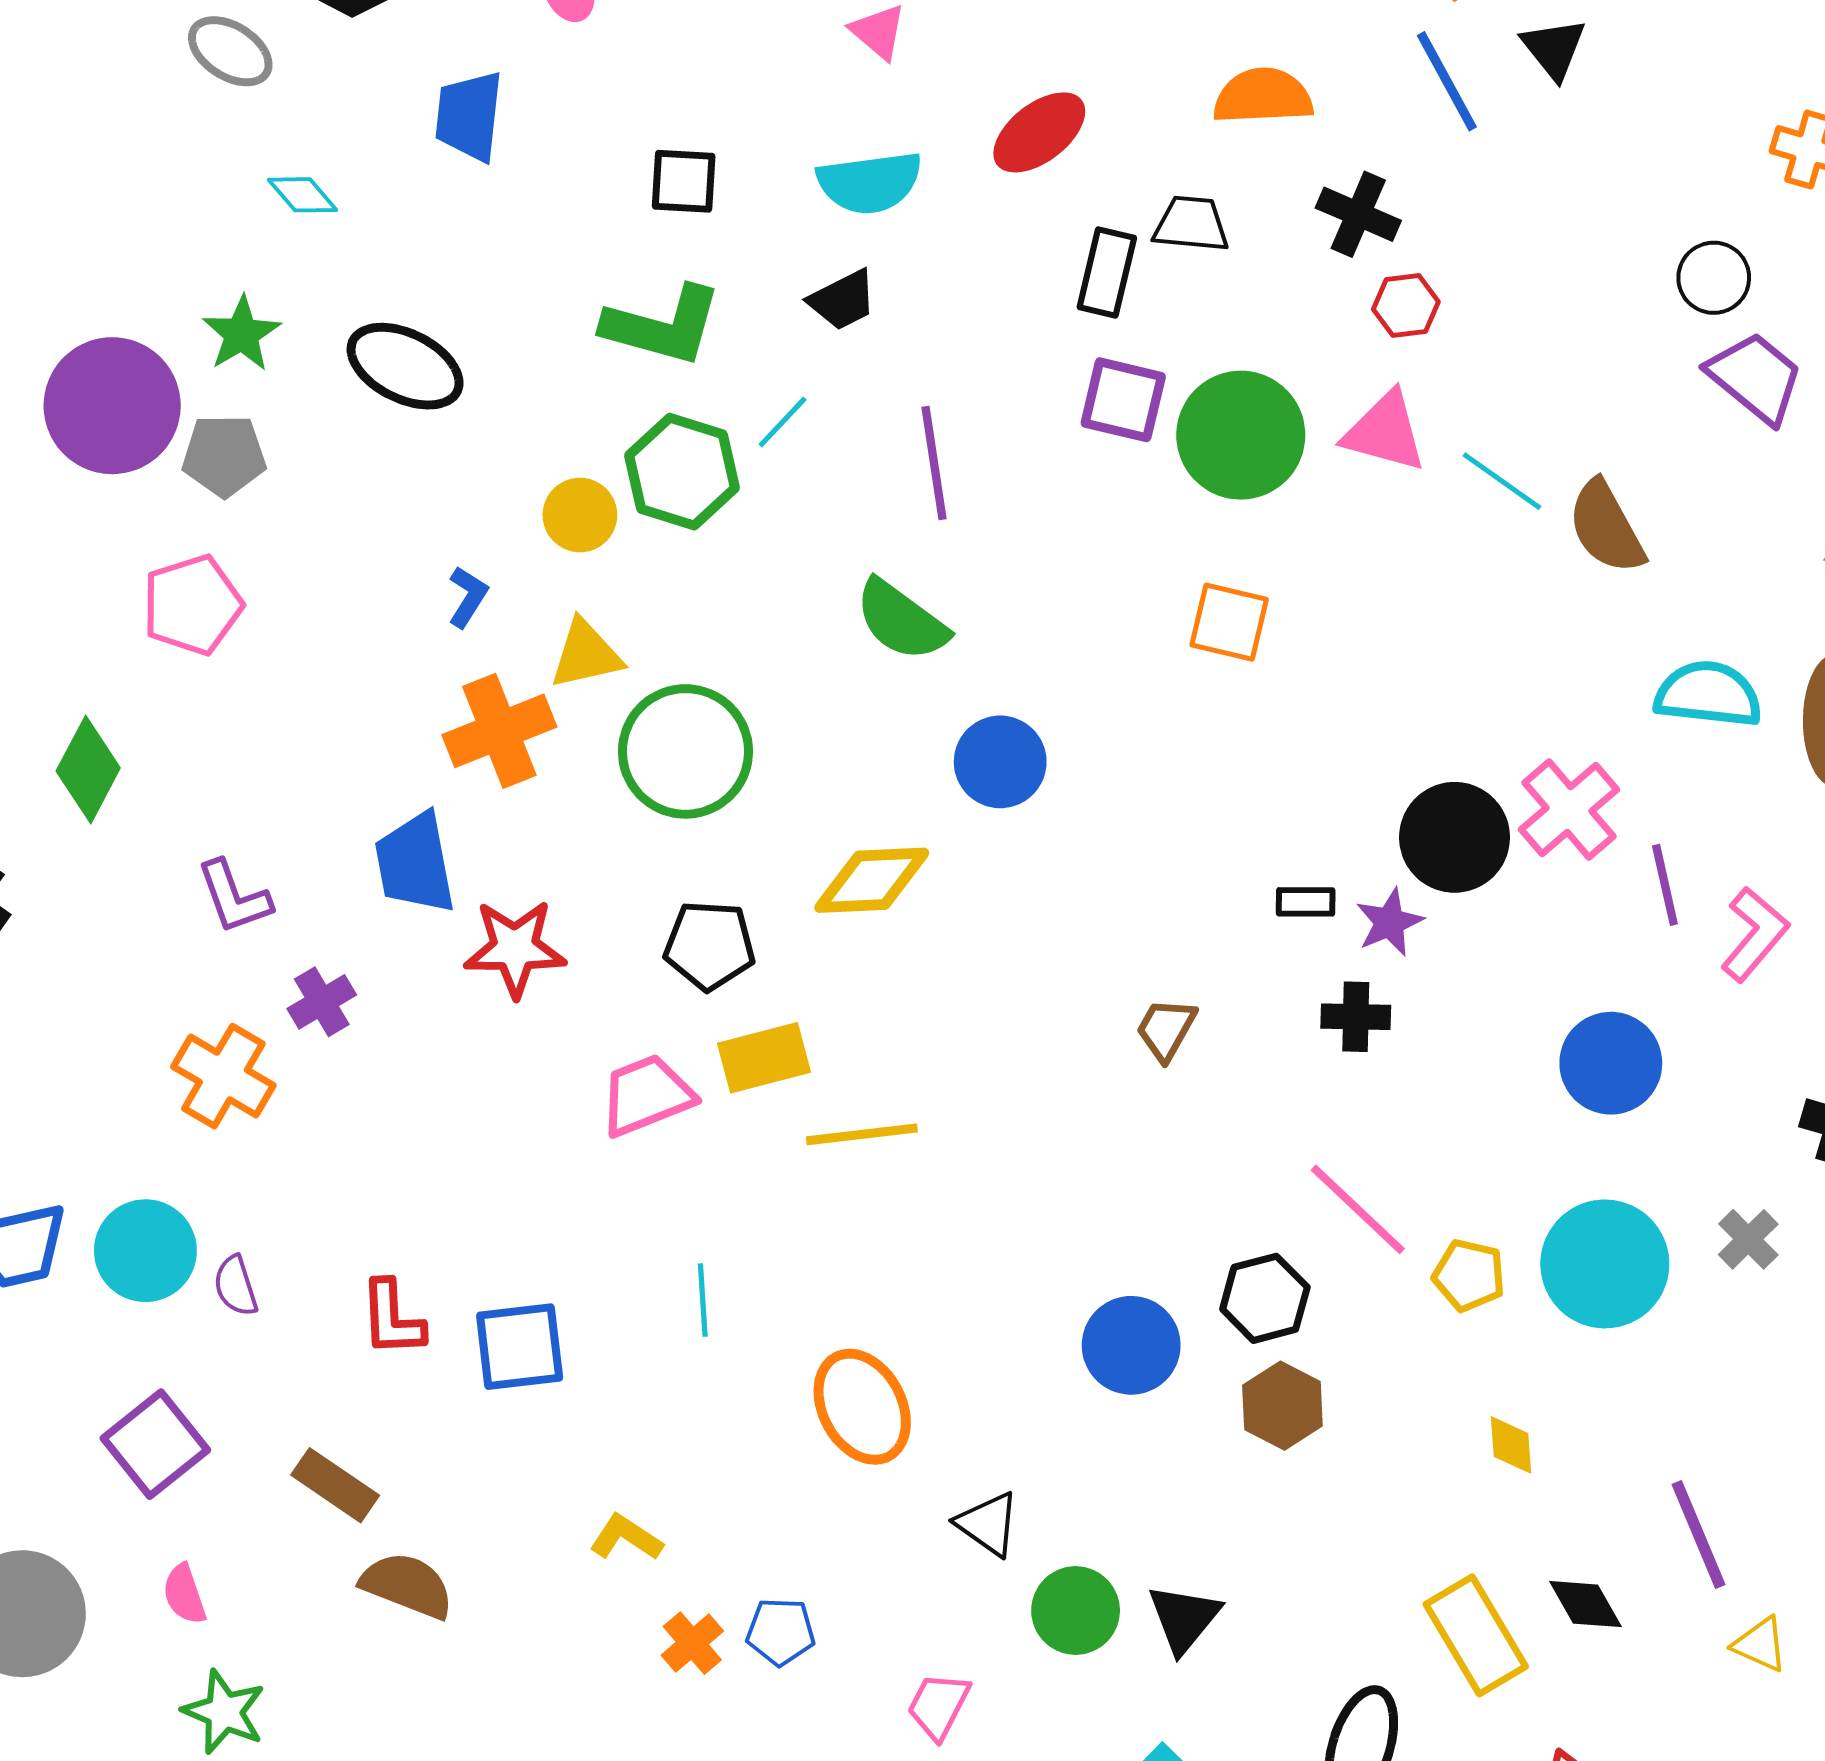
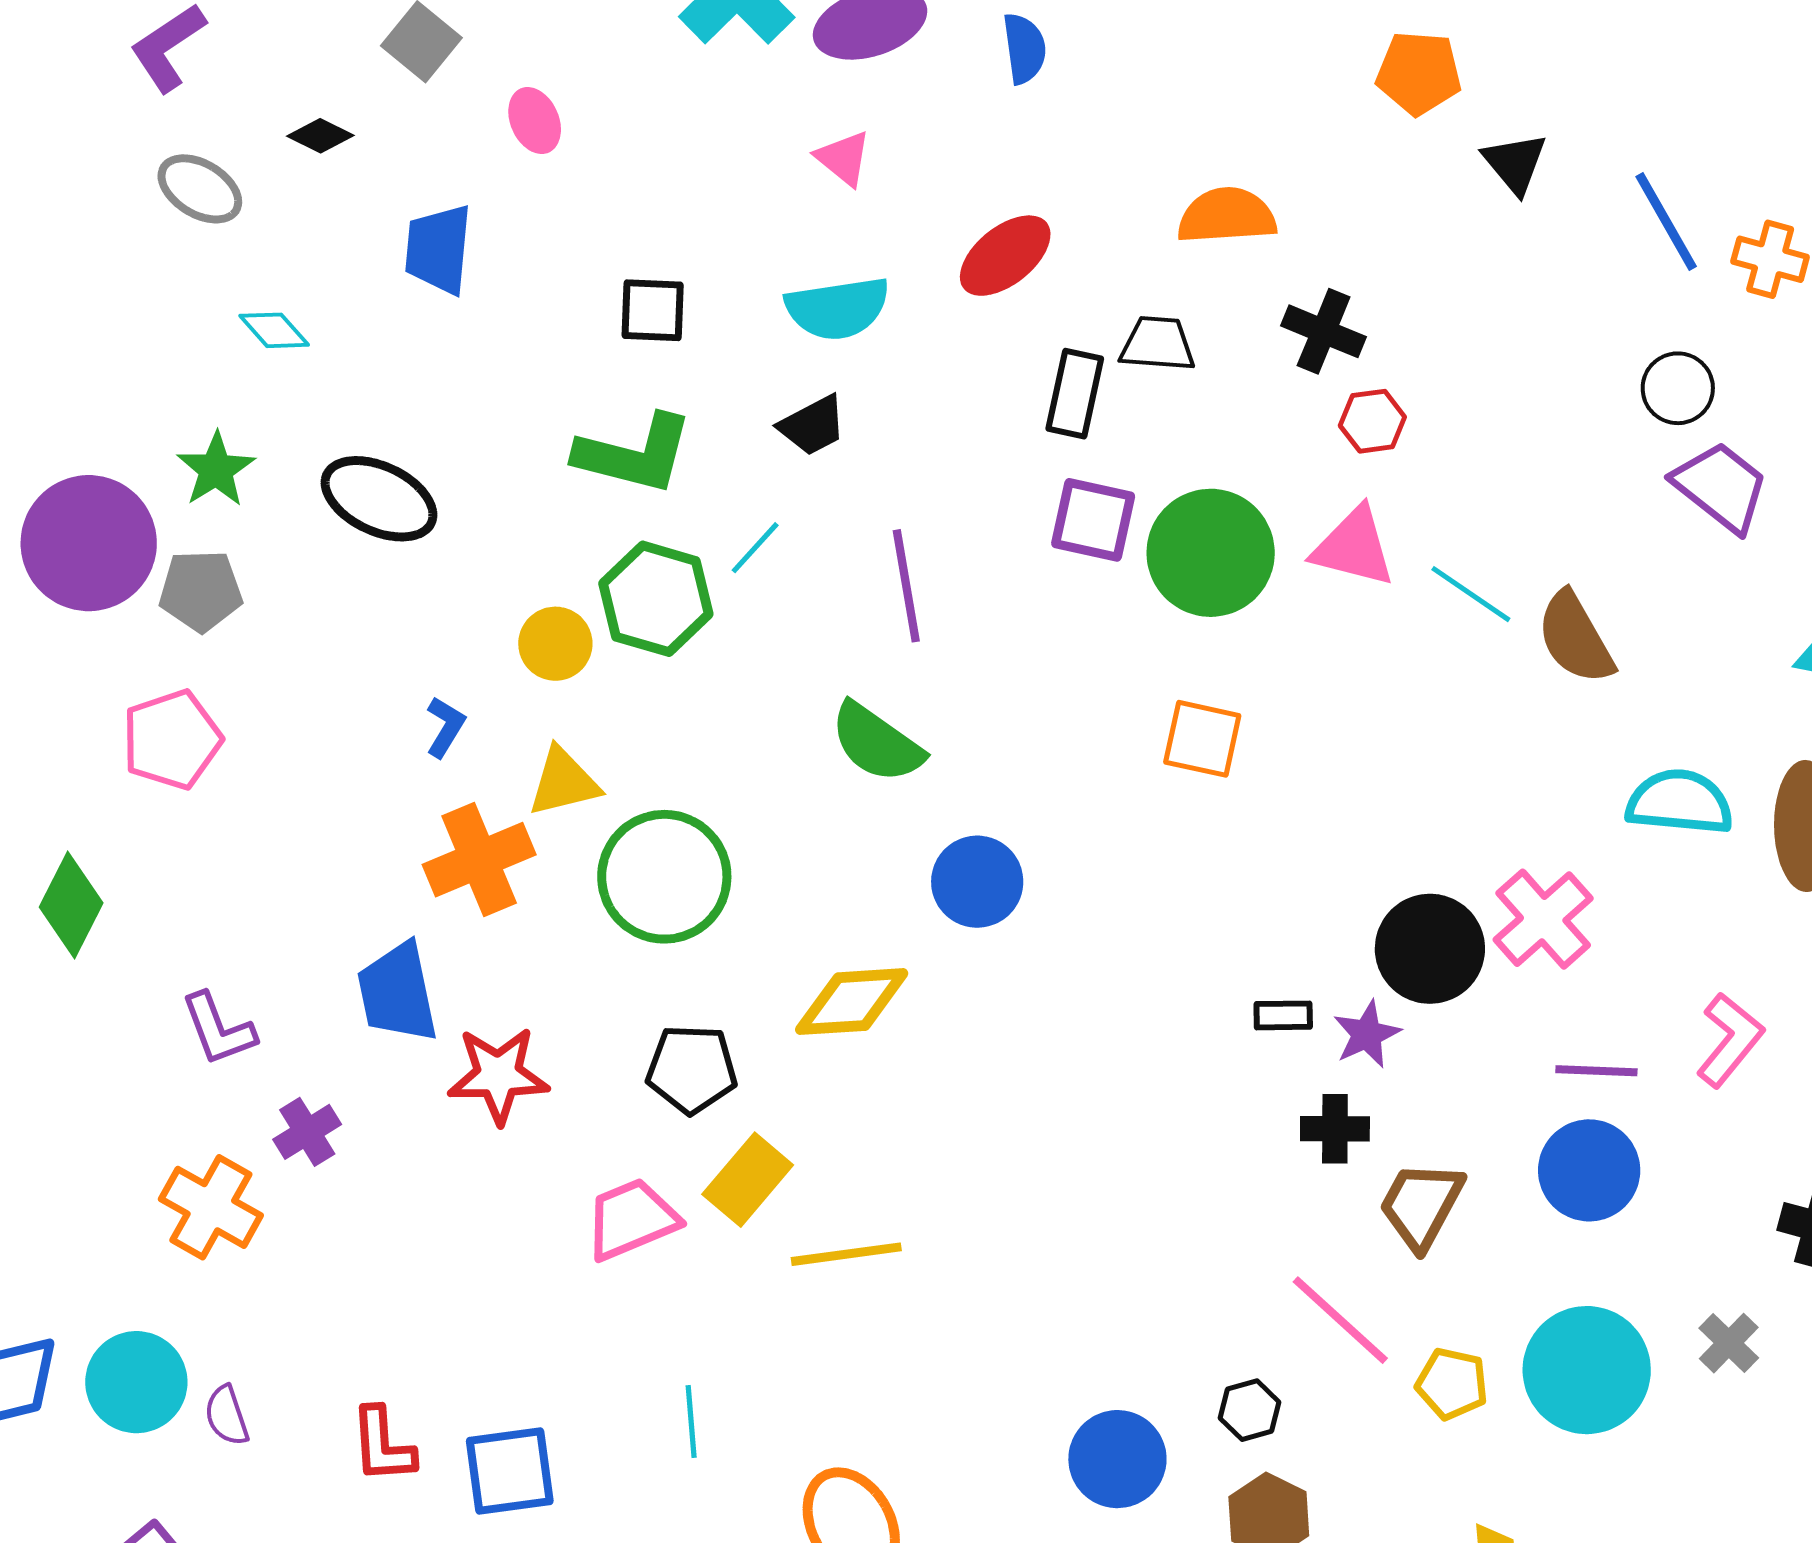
blue line: (1447, 81) -> (1666, 221), moved
purple line: (1665, 885) -> (1596, 1071), moved, turned -74
brown trapezoid: (1166, 1029) -> (1421, 1205), moved, size x1.4
yellow rectangle: (764, 1058) -> (748, 1180), turned -34
black hexagon: (1265, 1298) -> (1250, 1410), size x0.7

